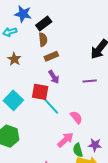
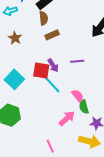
purple arrow: (54, 77) -> (53, 65), moved
purple line: (90, 81) -> (77, 61), moved
green semicircle: (78, 150) -> (84, 107), moved

